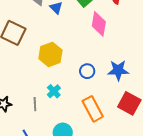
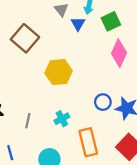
blue circle: (87, 71) -> (103, 102), moved
cyan cross: (54, 91) -> (62, 119), moved

